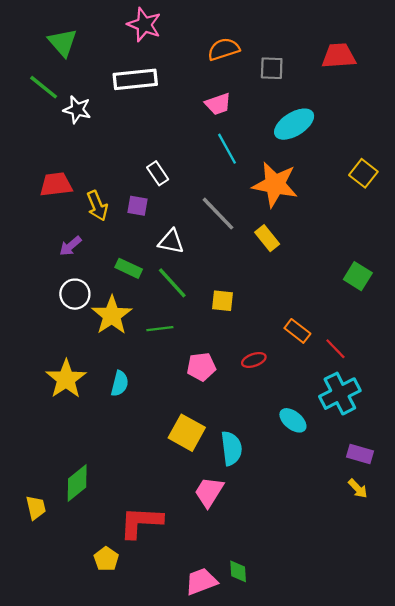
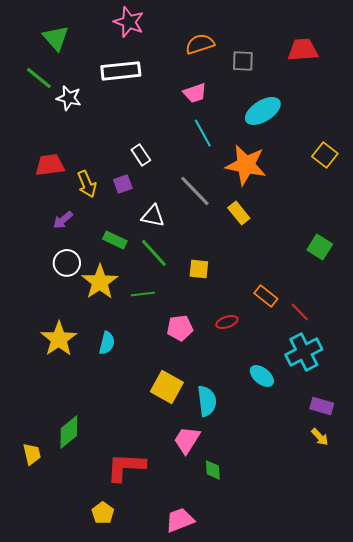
purple square: (138, 206) -> (123, 184), turned -30
yellow pentagon: (106, 559) -> (103, 513), moved
green diamond: (238, 571) -> (213, 470), moved

